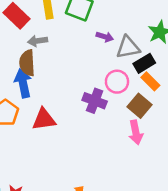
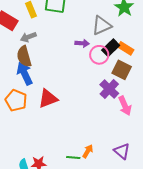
purple arrow: (105, 37) -> (82, 43), moved
black rectangle: (144, 63) -> (111, 48), moved
purple cross: (95, 101) -> (109, 89), moved, turned 36
pink arrow: (136, 132) -> (125, 106), moved

